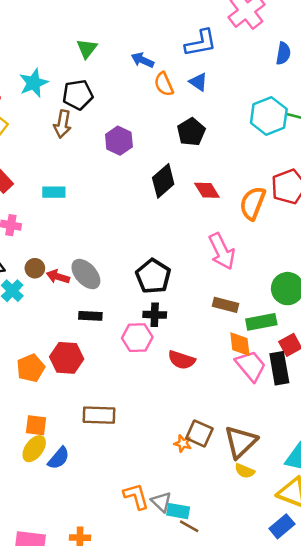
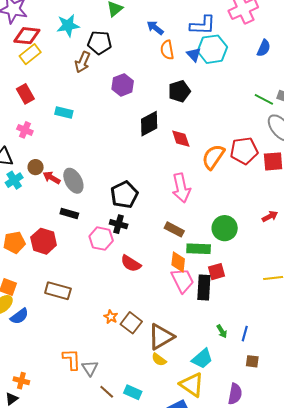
cyan hexagon: (269, 116) -> (212, 49), moved
orange star: (183, 443) -> (111, 317), moved
cyan rectangle: (178, 511) -> (133, 392), moved

